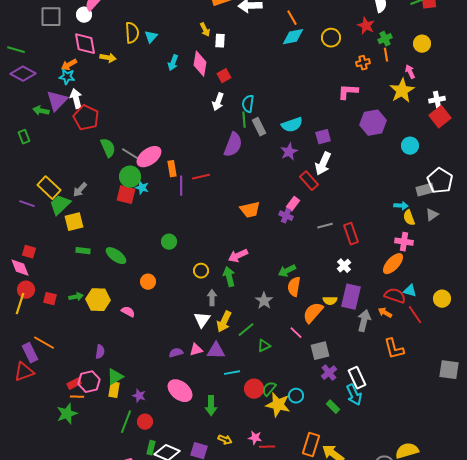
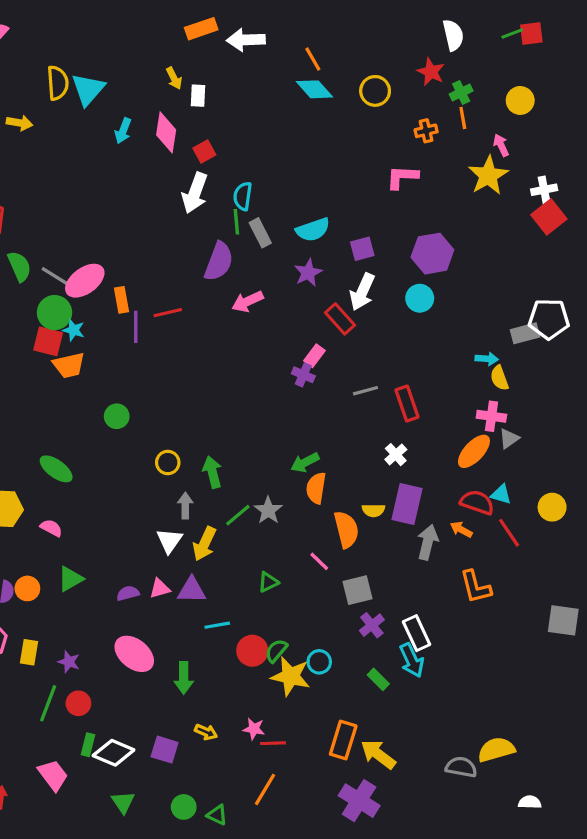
cyan triangle: (151, 37) -> (88, 89), size x1.6
cyan diamond: (293, 37) -> (314, 89), turned 60
white arrow: (218, 102) -> (195, 193), size x1.4
purple hexagon: (373, 123) -> (432, 254), moved
cyan circle: (410, 146) -> (420, 298), moved
white pentagon: (440, 181) -> (549, 319), turned -30
orange trapezoid: (250, 210) -> (69, 365), moved
gray triangle: (432, 215) -> (509, 439), moved
green ellipse: (116, 256) -> (56, 469), moved
pink arrow: (238, 256) -> (247, 301), moved
orange circle: (148, 282) -> (27, 588), moved
orange semicircle: (313, 313) -> (346, 529), turned 125
green line: (246, 330) -> (238, 515), moved
green triangle: (115, 377) -> (70, 579), moved

